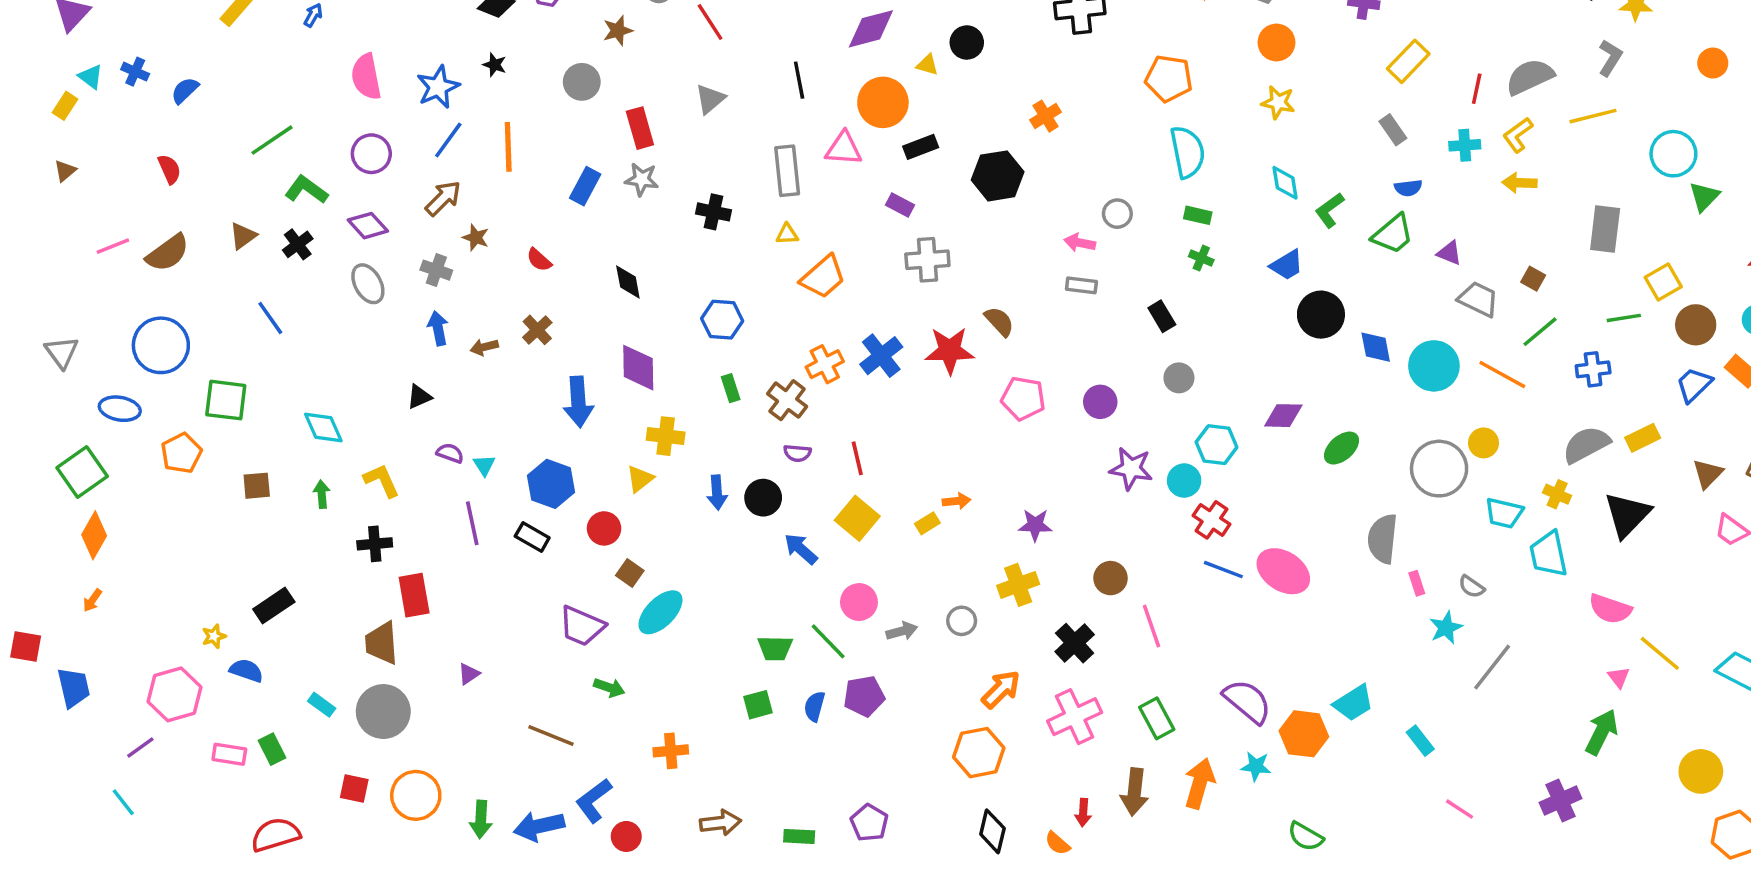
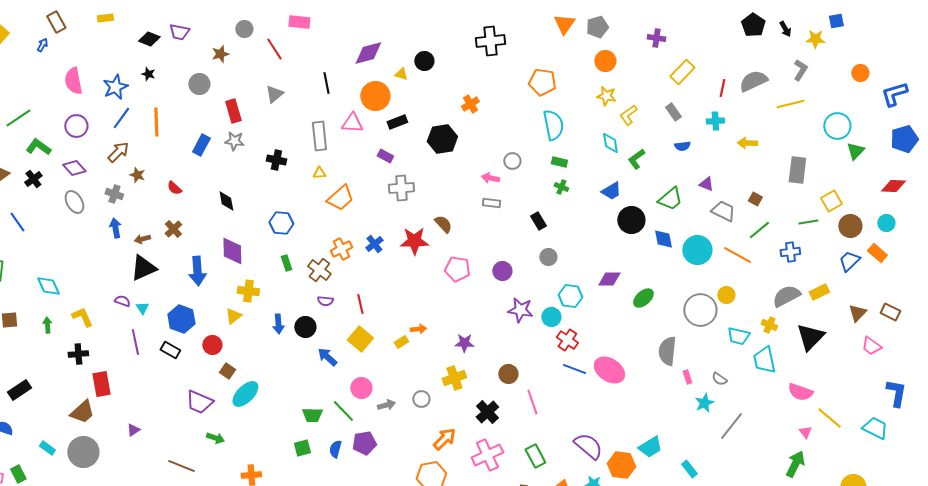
yellow L-shape: (1518, 135) -> (628, 115), moved
green trapezoid: (1393, 234) -> (670, 199), moved
blue cross: (881, 356) -> (374, 244), size x0.7
black triangle: (419, 397) -> (143, 268), moved, size x1.8
brown trapezoid: (382, 643) -> (82, 412), turned -128

